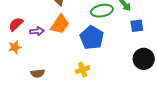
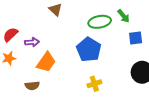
orange trapezoid: (60, 24) -> (46, 62), moved
yellow cross: (83, 70) -> (94, 84), moved

